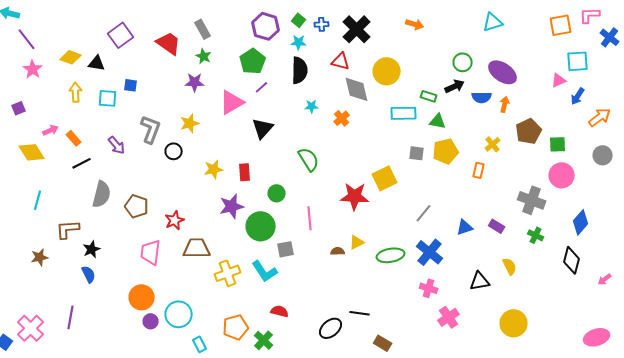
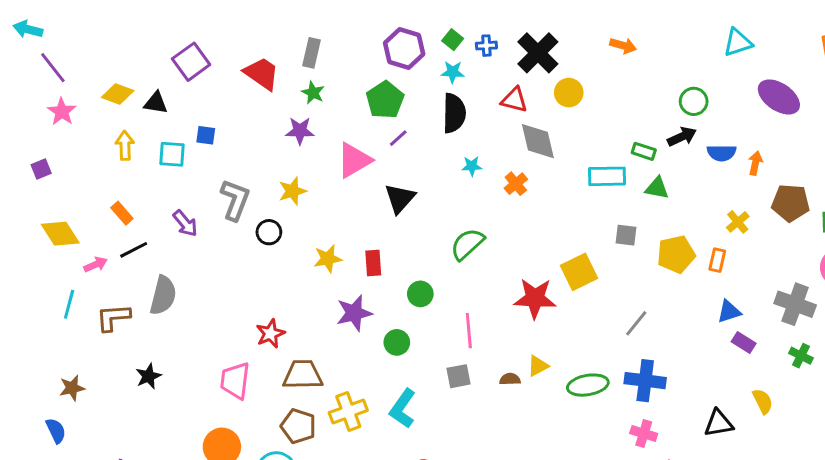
gray rectangle: (203, 29) -> (312, 53), turned 42
yellow circle: (387, 71) -> (569, 93), moved, size x0.7
purple ellipse: (503, 72) -> (779, 97), moved
pink arrow: (51, 130) -> (96, 265), moved
brown pentagon: (529, 131) -> (791, 203), turned 30
yellow pentagon: (446, 151) -> (676, 254), moved
green semicircle: (309, 159) -> (467, 244), turned -100
brown pentagon: (137, 206) -> (298, 426), moved
green circle: (261, 226) -> (397, 342), size x0.6
blue triangle: (465, 227) -> (729, 312), moved
brown L-shape: (68, 229) -> (113, 317), moved
gray square: (286, 249) -> (459, 376), moved
blue cross: (430, 252) -> (645, 381), turned -32
cyan L-shape: (265, 271) -> (403, 409), turned 68
blue semicircle: (89, 274) -> (56, 431), moved

